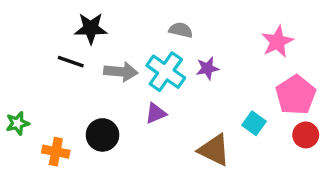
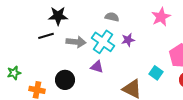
pink star: (277, 42) -> (161, 17), moved
black line: (71, 62) -> (46, 36), turned -35
purple triangle: (156, 113) -> (97, 67), turned 40

